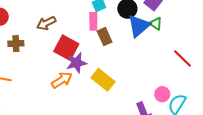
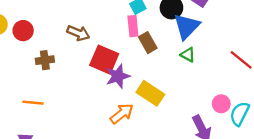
brown arrow: (46, 23) -> (78, 33), turned -126
green triangle: (156, 23) -> (188, 55), moved
orange arrow: (62, 80) -> (122, 114), moved

